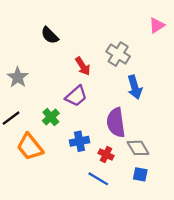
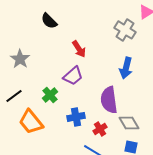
gray cross: (118, 54) -> (125, 30), moved
blue arrow: (135, 87) -> (126, 68), turned 30
red cross: (106, 155) -> (100, 129), turned 32

